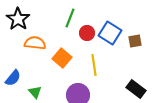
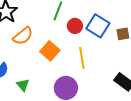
orange semicircle: (35, 43) -> (23, 36), turned 135

